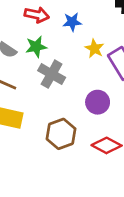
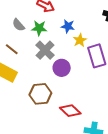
blue star: (72, 22) -> (68, 26), moved
purple circle: (98, 102) -> (62, 68), moved

